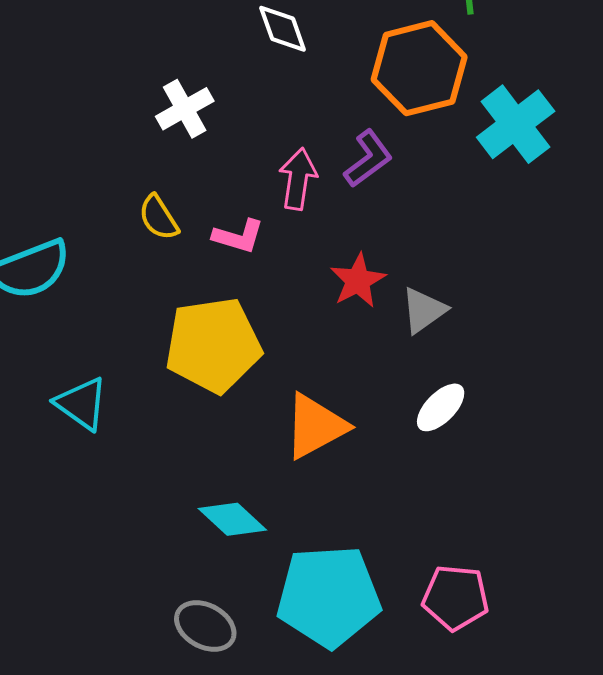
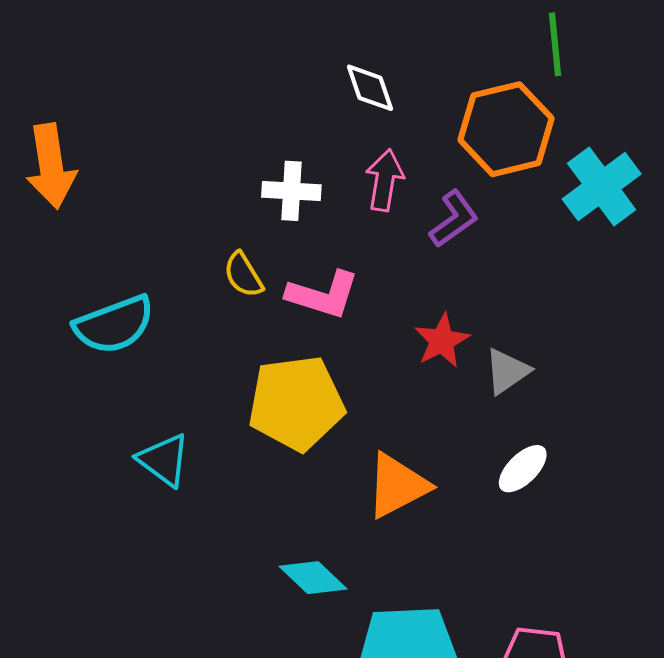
white cross: (185, 109) -> (291, 191), moved, turned 32
pink arrow: (298, 179) -> (385, 180), moved
pink L-shape: (238, 236) -> (323, 295), size x1.4

